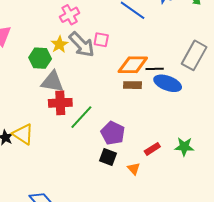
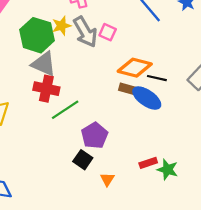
green hexagon: (40, 58) -> (37, 35), size x1.4
blue ellipse: (168, 83) -> (147, 98), moved
red rectangle: (152, 149) -> (148, 163), moved

